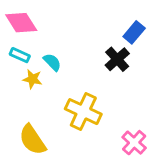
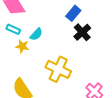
blue rectangle: (134, 32) -> (73, 13), moved
cyan semicircle: (52, 62) -> (36, 34), turned 88

